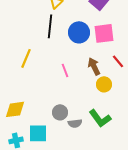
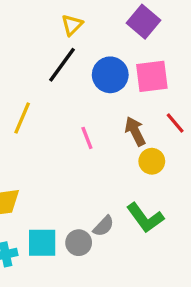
black line: (50, 26) -> (62, 65), turned 30
gray circle: (60, 112) -> (79, 243), moved
gray semicircle: (75, 123) -> (104, 226), turned -40

